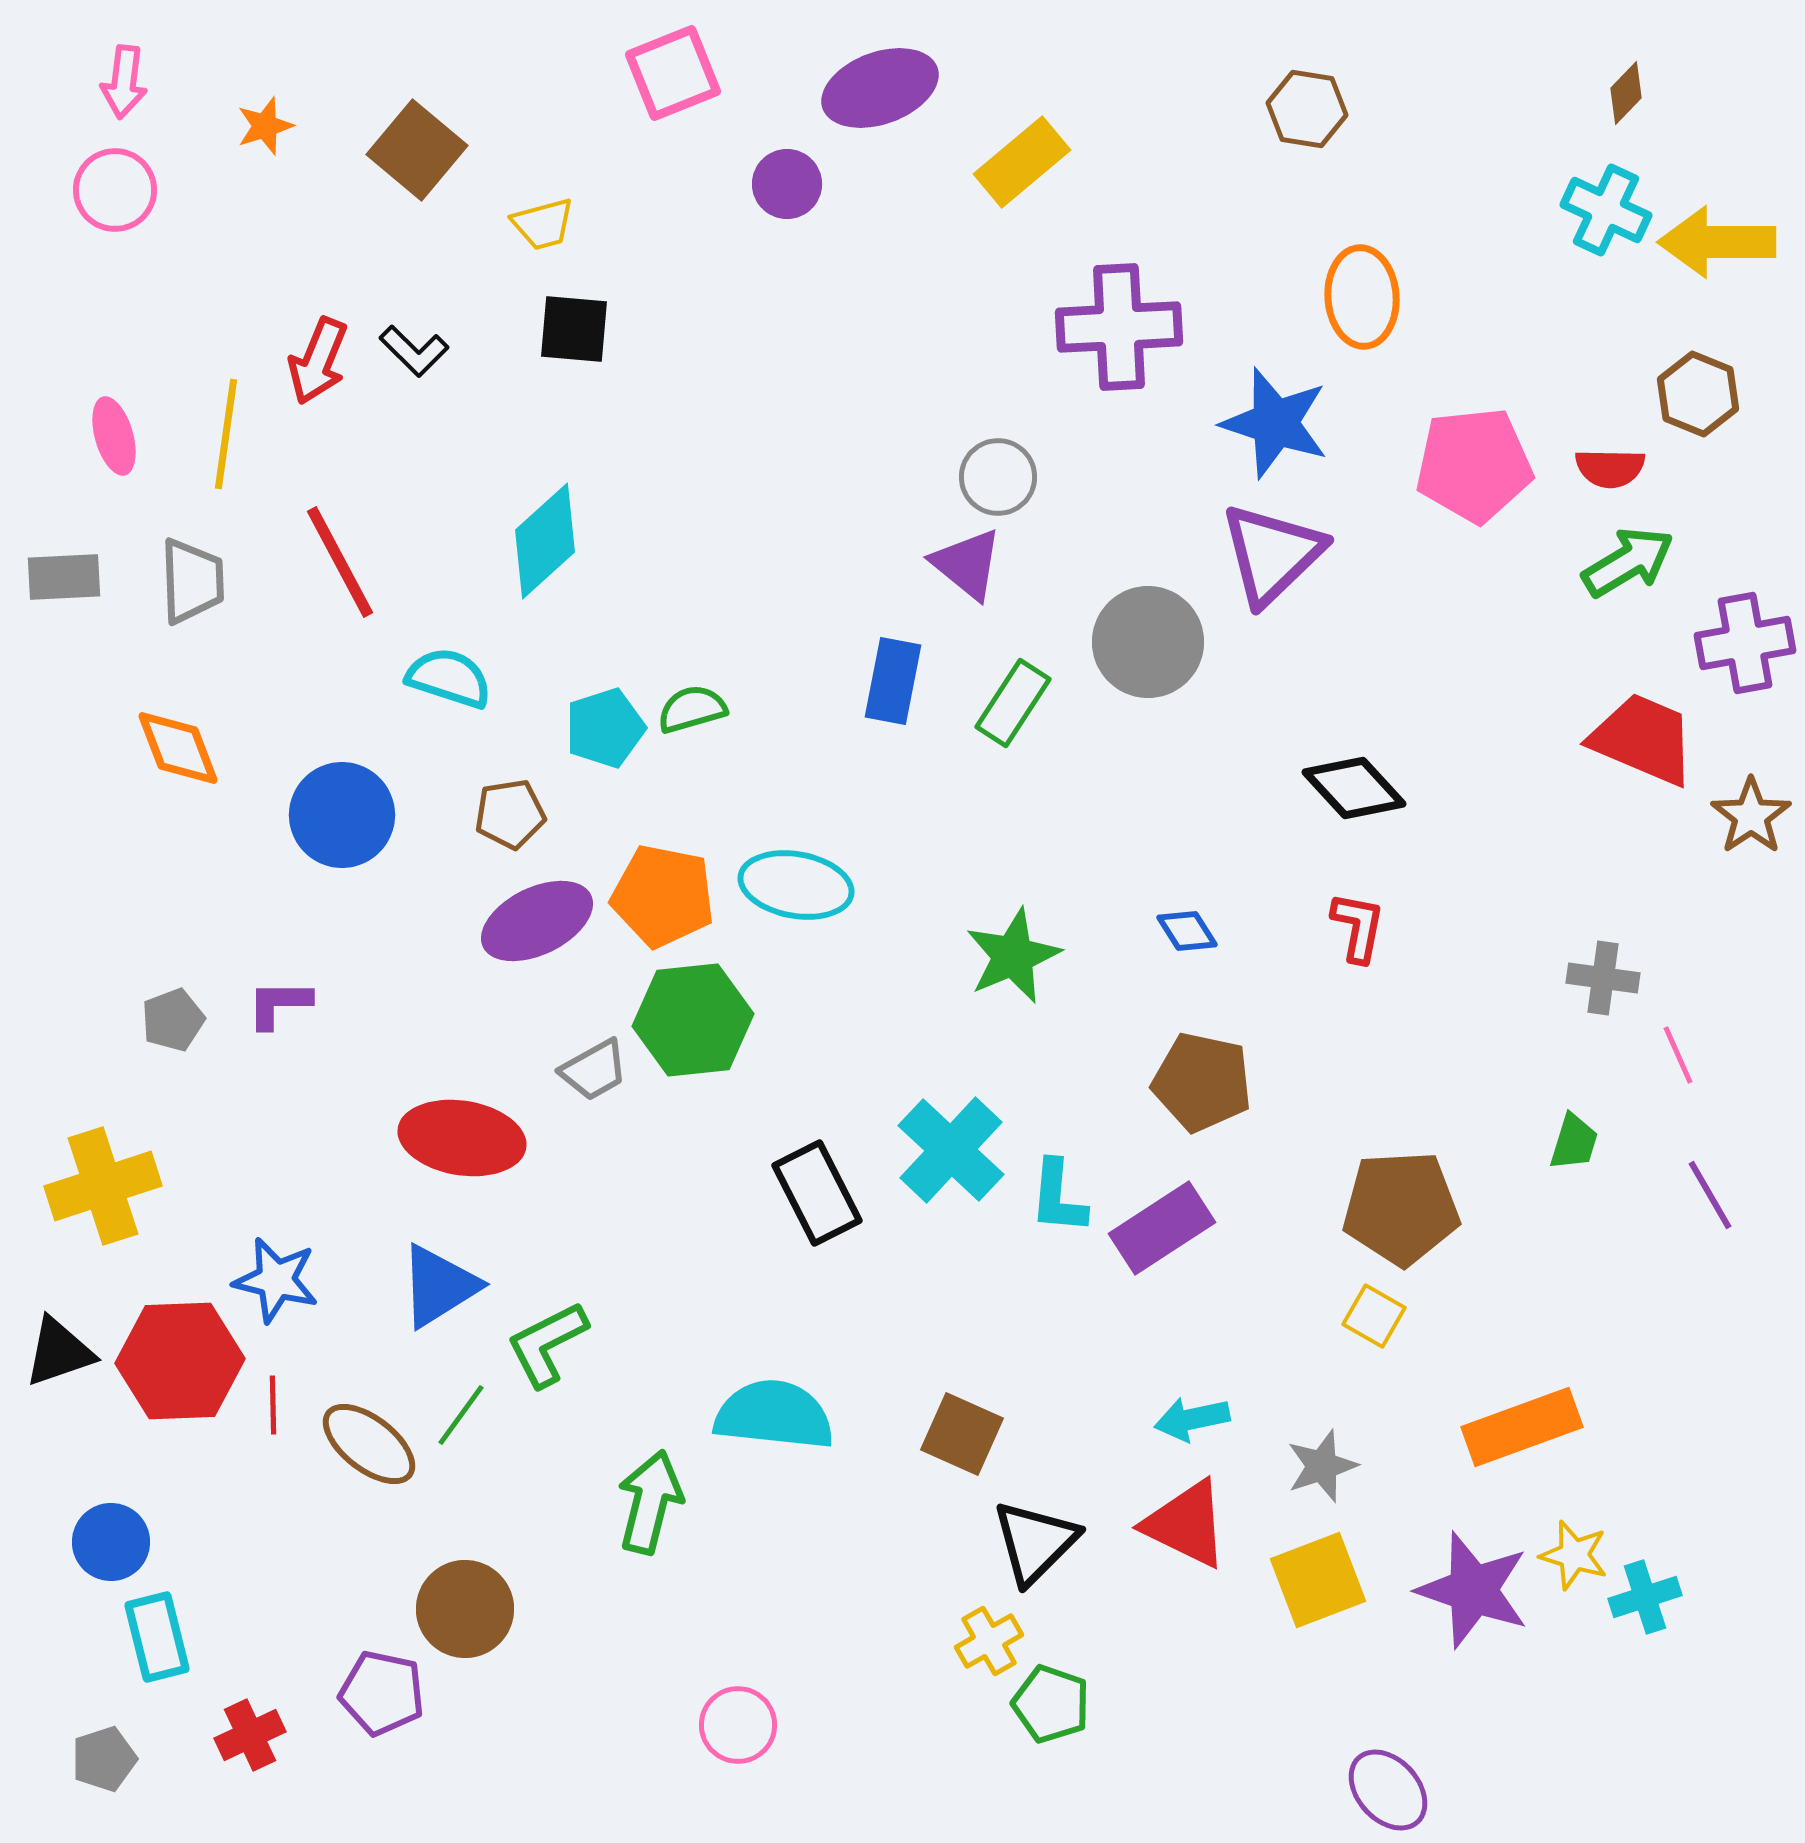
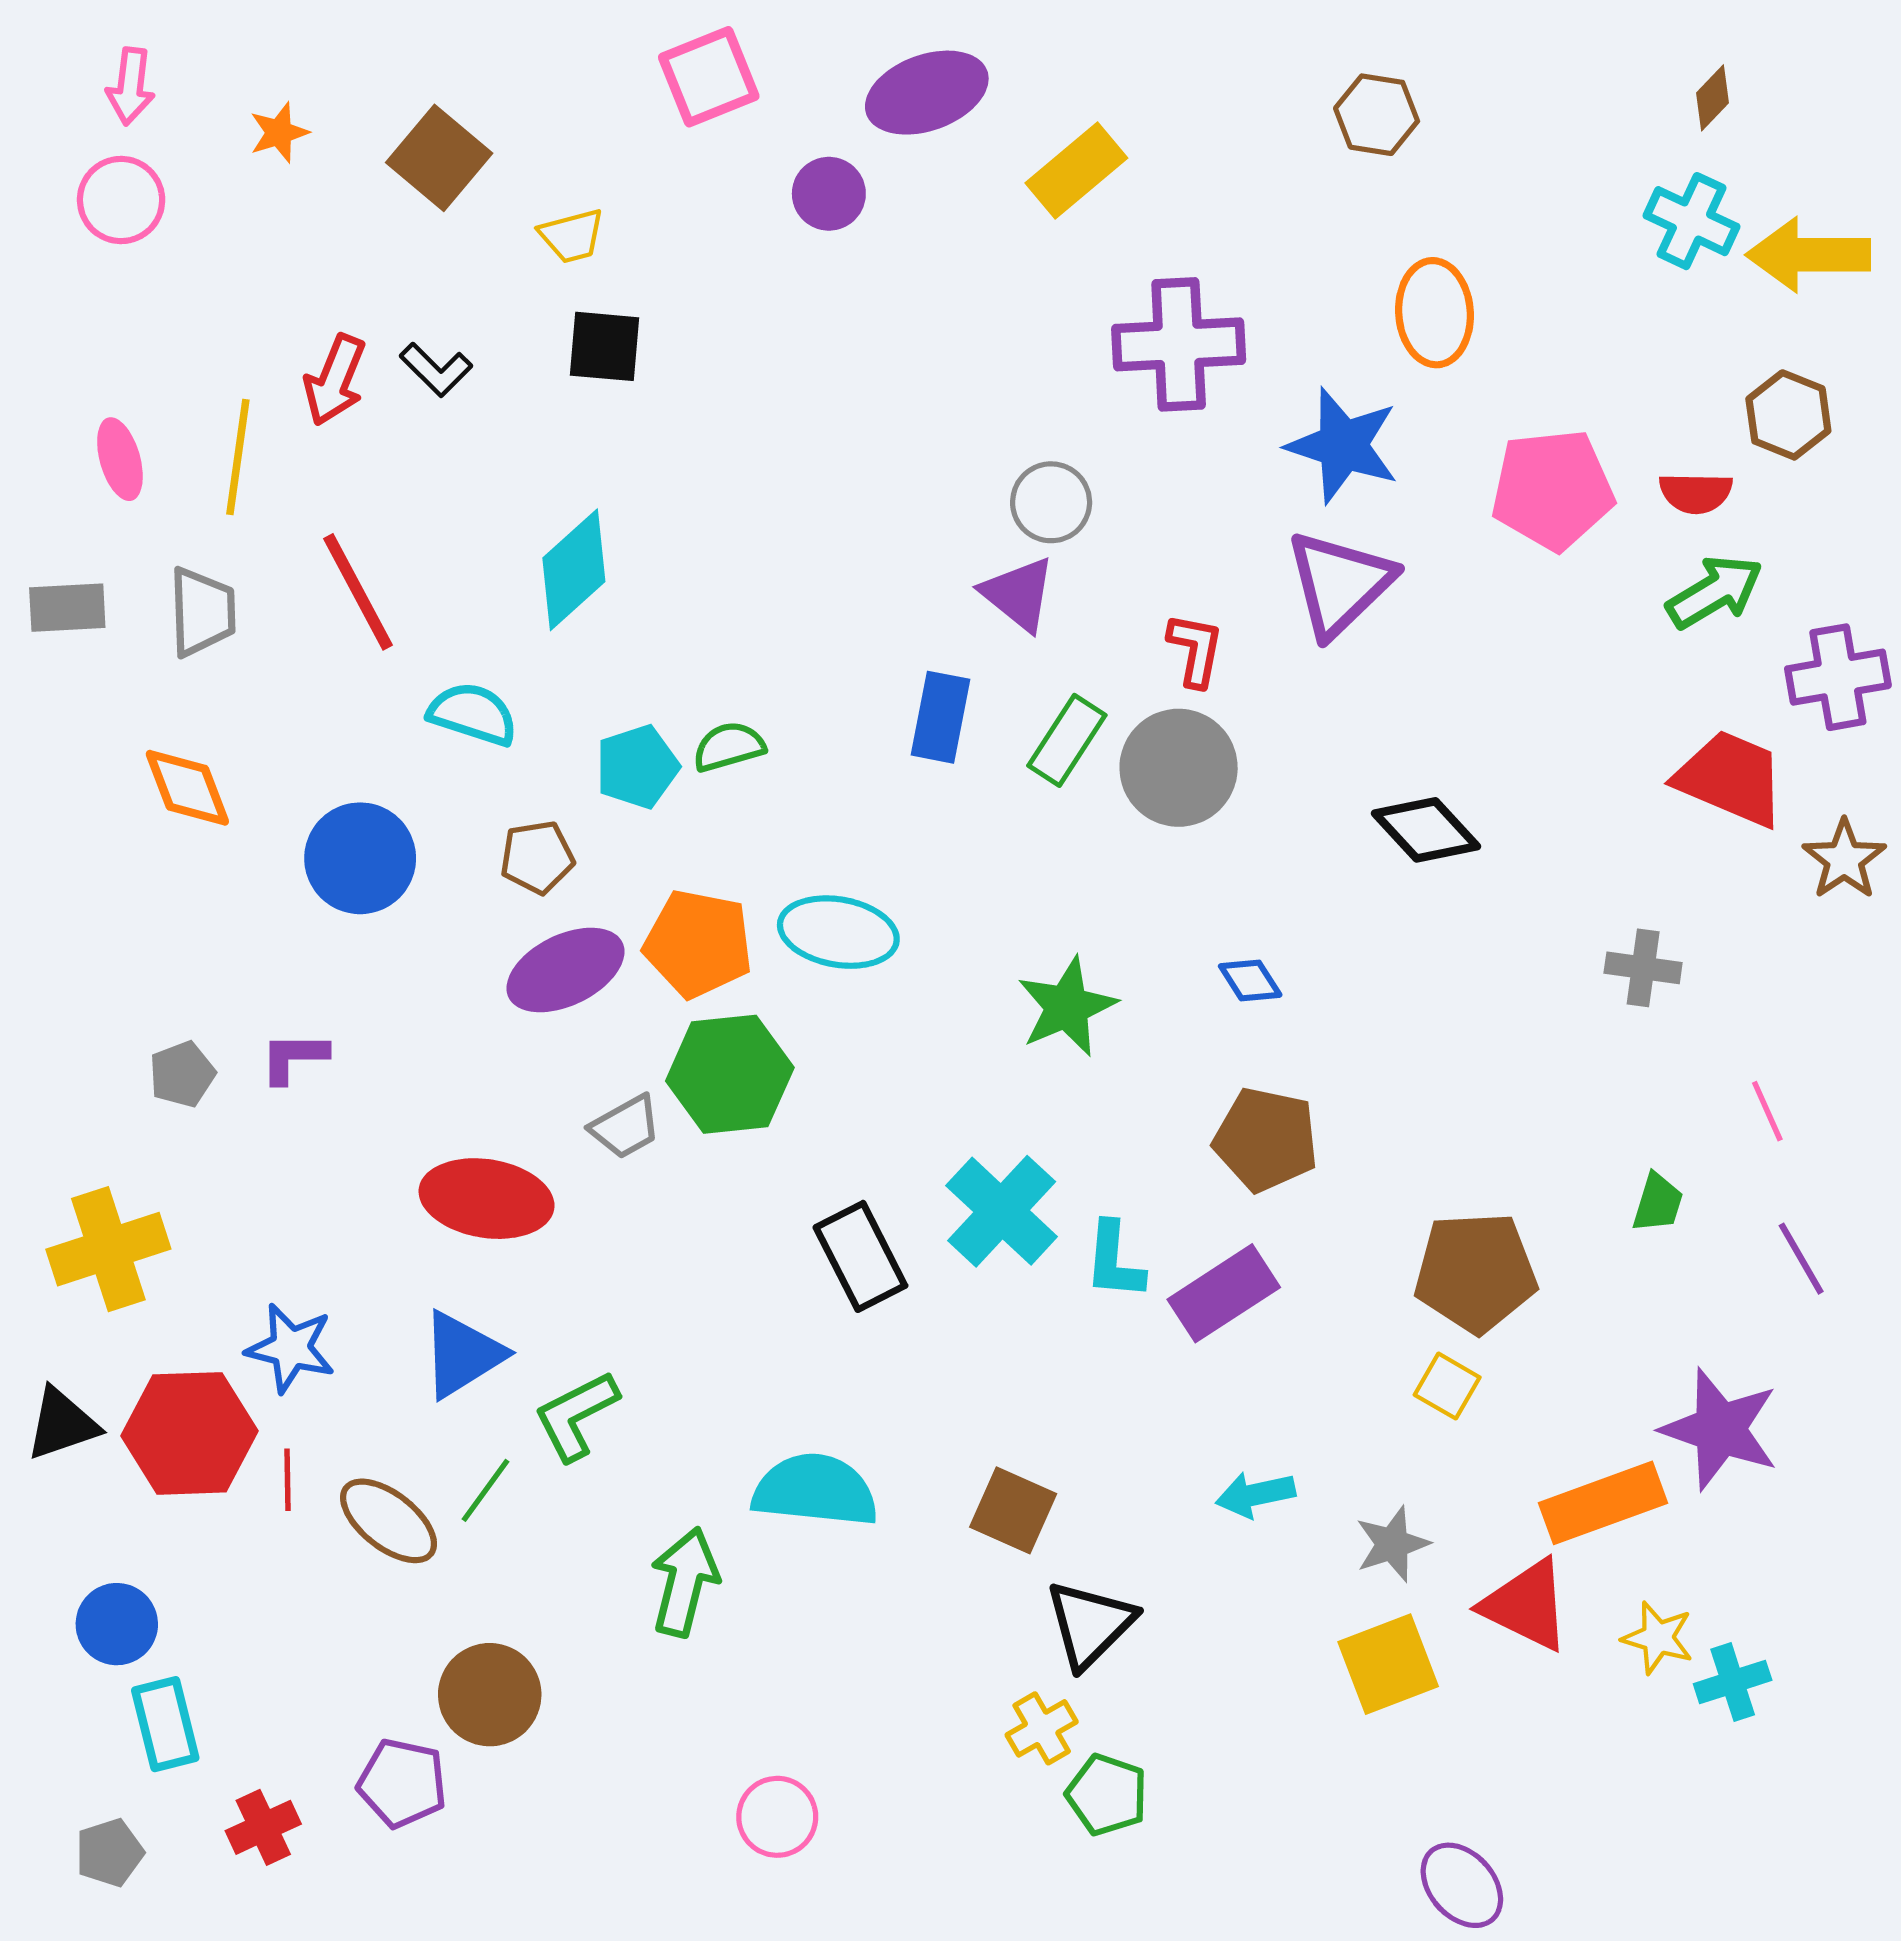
gray circle: (1148, 642) -> (1179, 768), moved
red L-shape: (1358, 927) -> (1195, 650), moved
gray cross: (1603, 978) -> (1643, 968), moved
red triangle: (1186, 1524) -> (1526, 1605), moved
purple star: (1473, 1590) -> (1720, 1429), moved

